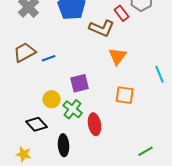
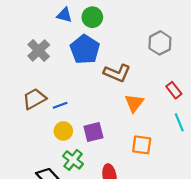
red rectangle: (122, 13) -> (174, 90), moved
yellow circle: (52, 99) -> (63, 131), moved
green cross: (73, 109) -> (73, 160), moved

